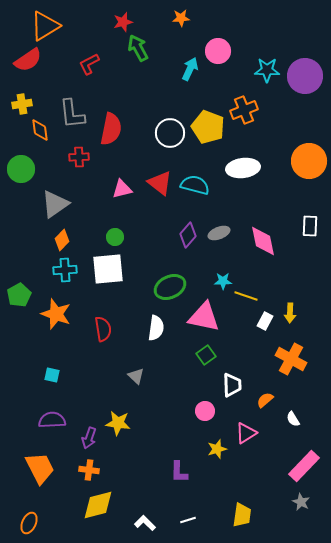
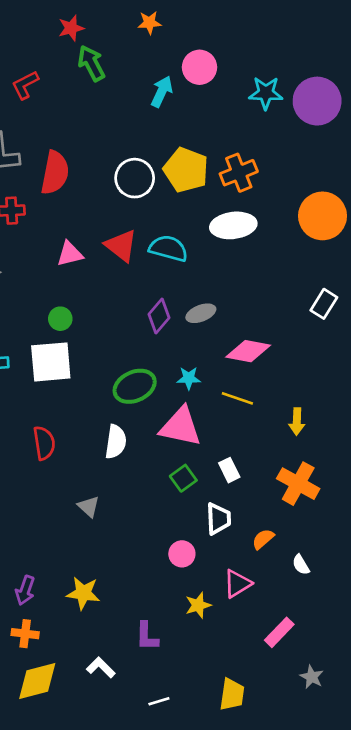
orange cross: (244, 110) -> (239, 173), moved
white rectangle: (310, 226) -> (324, 304), turned 30
pink diamond: (263, 241) -> (248, 351), moved, turned -68
cyan star: (223, 281) -> (189, 378), moved
white rectangle: (265, 321) -> (229, 470), moved, turned -54
yellow star: (118, 423) -> (83, 593), moved
pink rectangle: (304, 466) -> (279, 632), moved, size x0.7
white L-shape: (145, 523) -> (101, 667), moved

